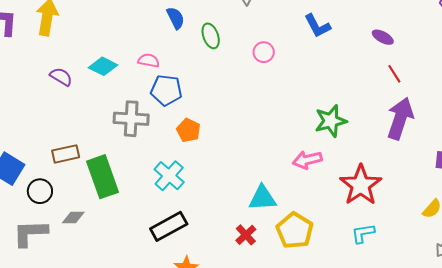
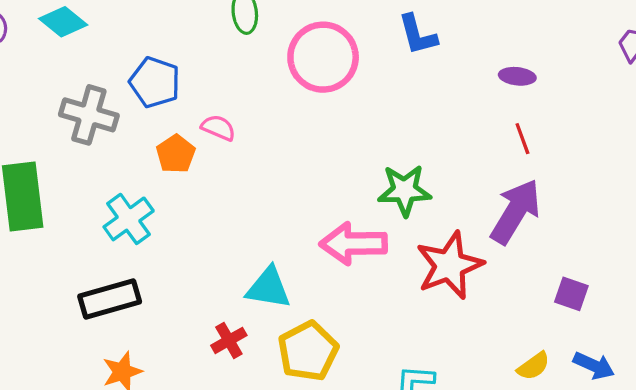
purple ellipse: (383, 37) -> (517, 76), turned -35
pink circle: (264, 52) -> (323, 57), size x2.0
pink semicircle: (149, 60) -> (218, 128), moved
pink arrow: (307, 160) -> (353, 244), size x1.4
red star: (361, 185) -> (450, 265), moved

